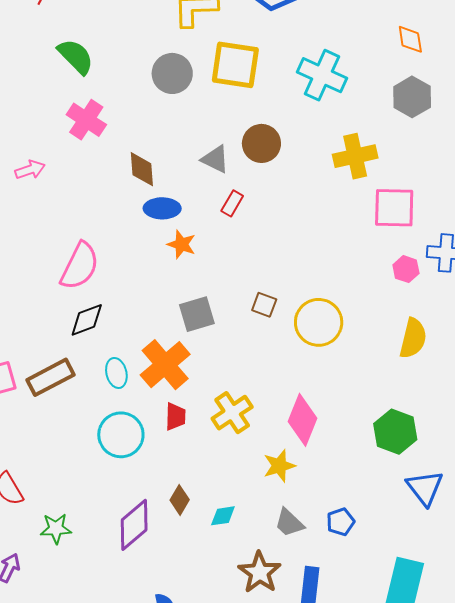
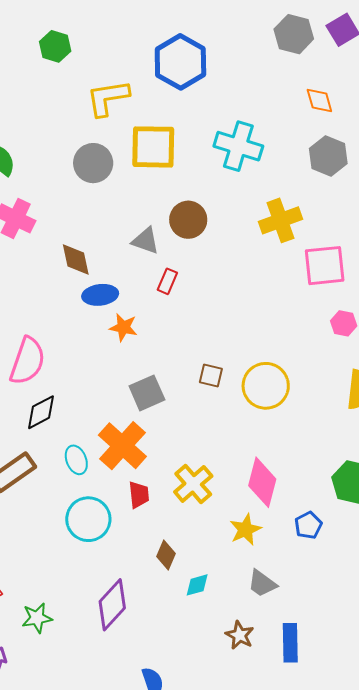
brown diamond: (180, 500) -> (166, 555), moved
blue pentagon: (341, 522) -> (308, 525), moved
brown star: (260, 572) -> (240, 635), size x0.7

